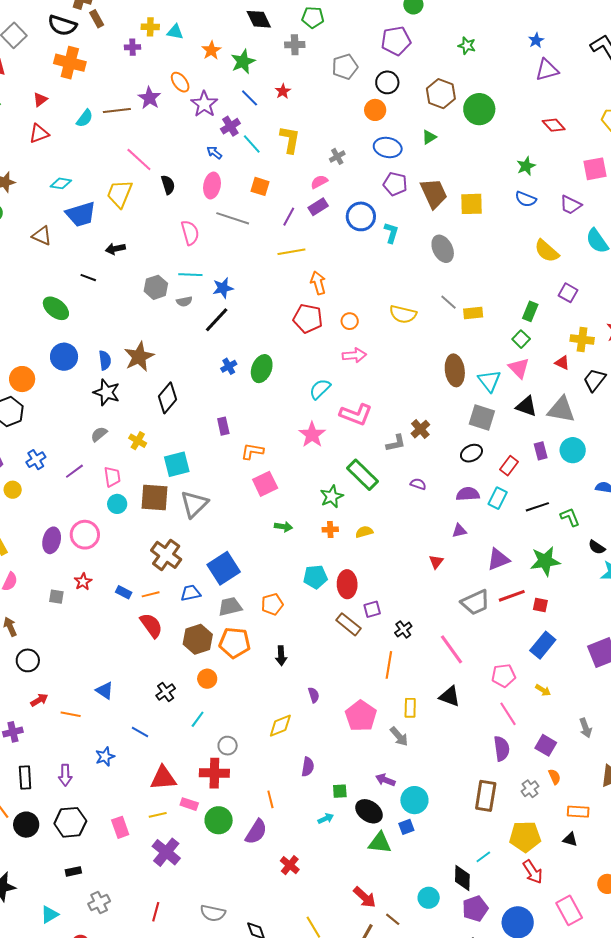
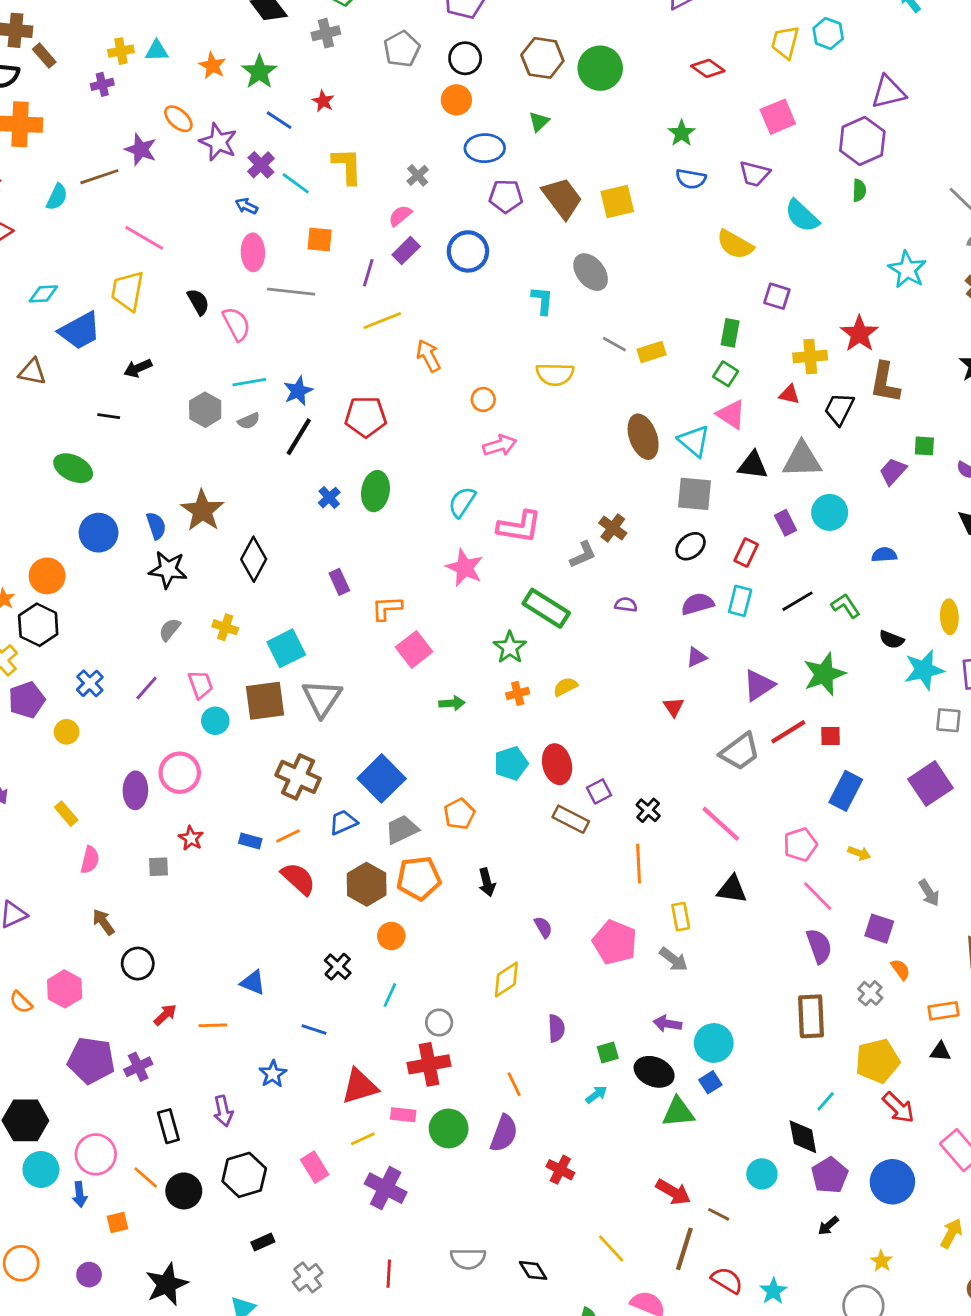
black semicircle: (168, 185) -> (198, 302), moved
cyan L-shape: (391, 233) -> (542, 300), moved
red pentagon: (308, 318) -> (366, 417), moved

